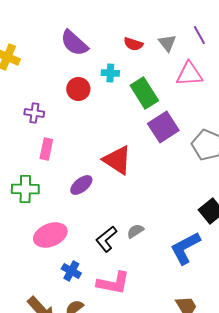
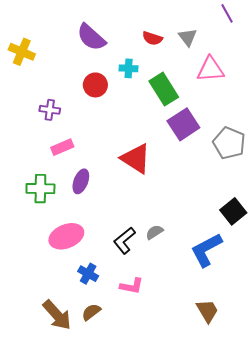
purple line: (199, 35) -> (227, 13), moved
pink rectangle: (46, 149) -> (62, 147), turned 55
purple ellipse: (81, 185) -> (81, 181), moved, turned -30
pink L-shape: (113, 283) -> (132, 286), size x0.7

